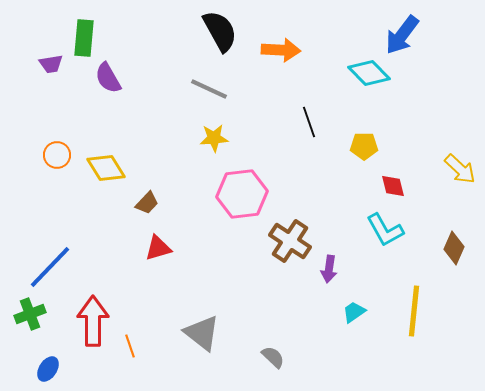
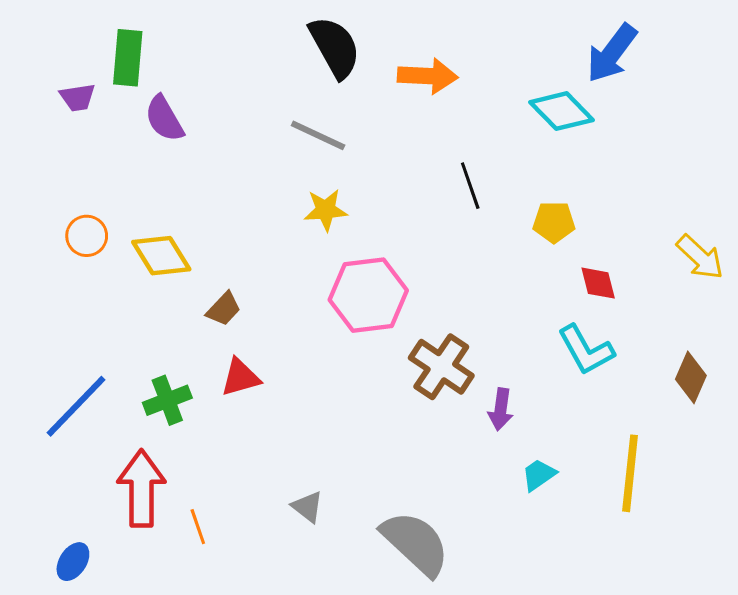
green cross: (30, 314) -> (167, 400), moved
gray triangle: (202, 333) -> (307, 507), size x0.6
gray semicircle: (273, 357) -> (415, 543), size x2.0

